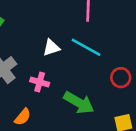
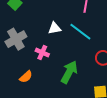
green arrow: (79, 103) -> (69, 72), turned -100

